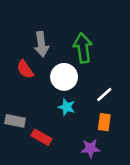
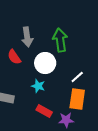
cyan star: (67, 107) -> (38, 86), moved
orange rectangle: (104, 122) -> (77, 99), size x1.5
red rectangle: (41, 137) -> (44, 111), moved

